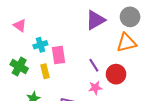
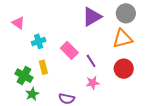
pink rectangle: (58, 55) -> (69, 50), moved, turned -36
green cross: (19, 67) -> (24, 76), moved
red circle: (116, 74) -> (124, 69), moved

